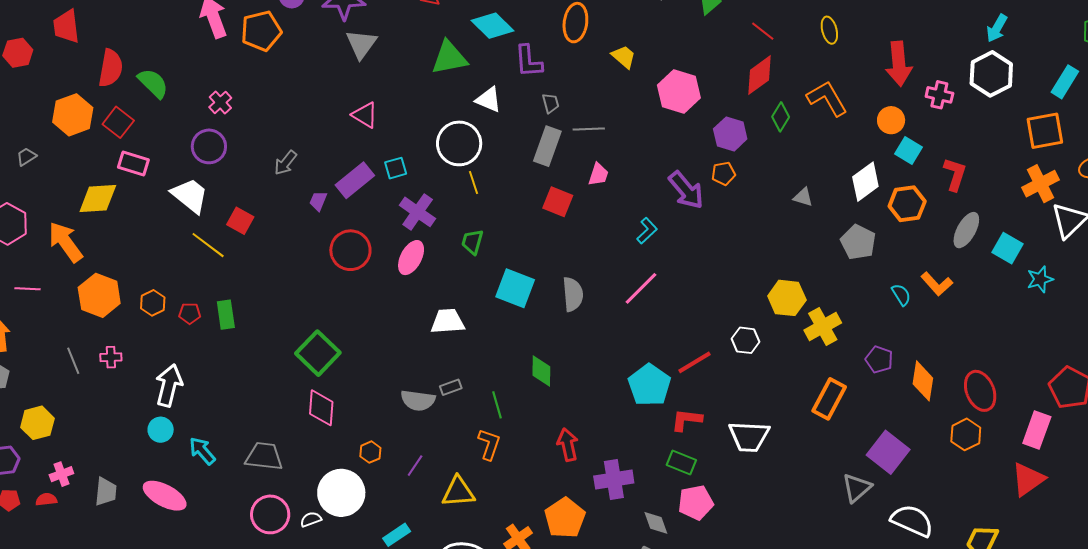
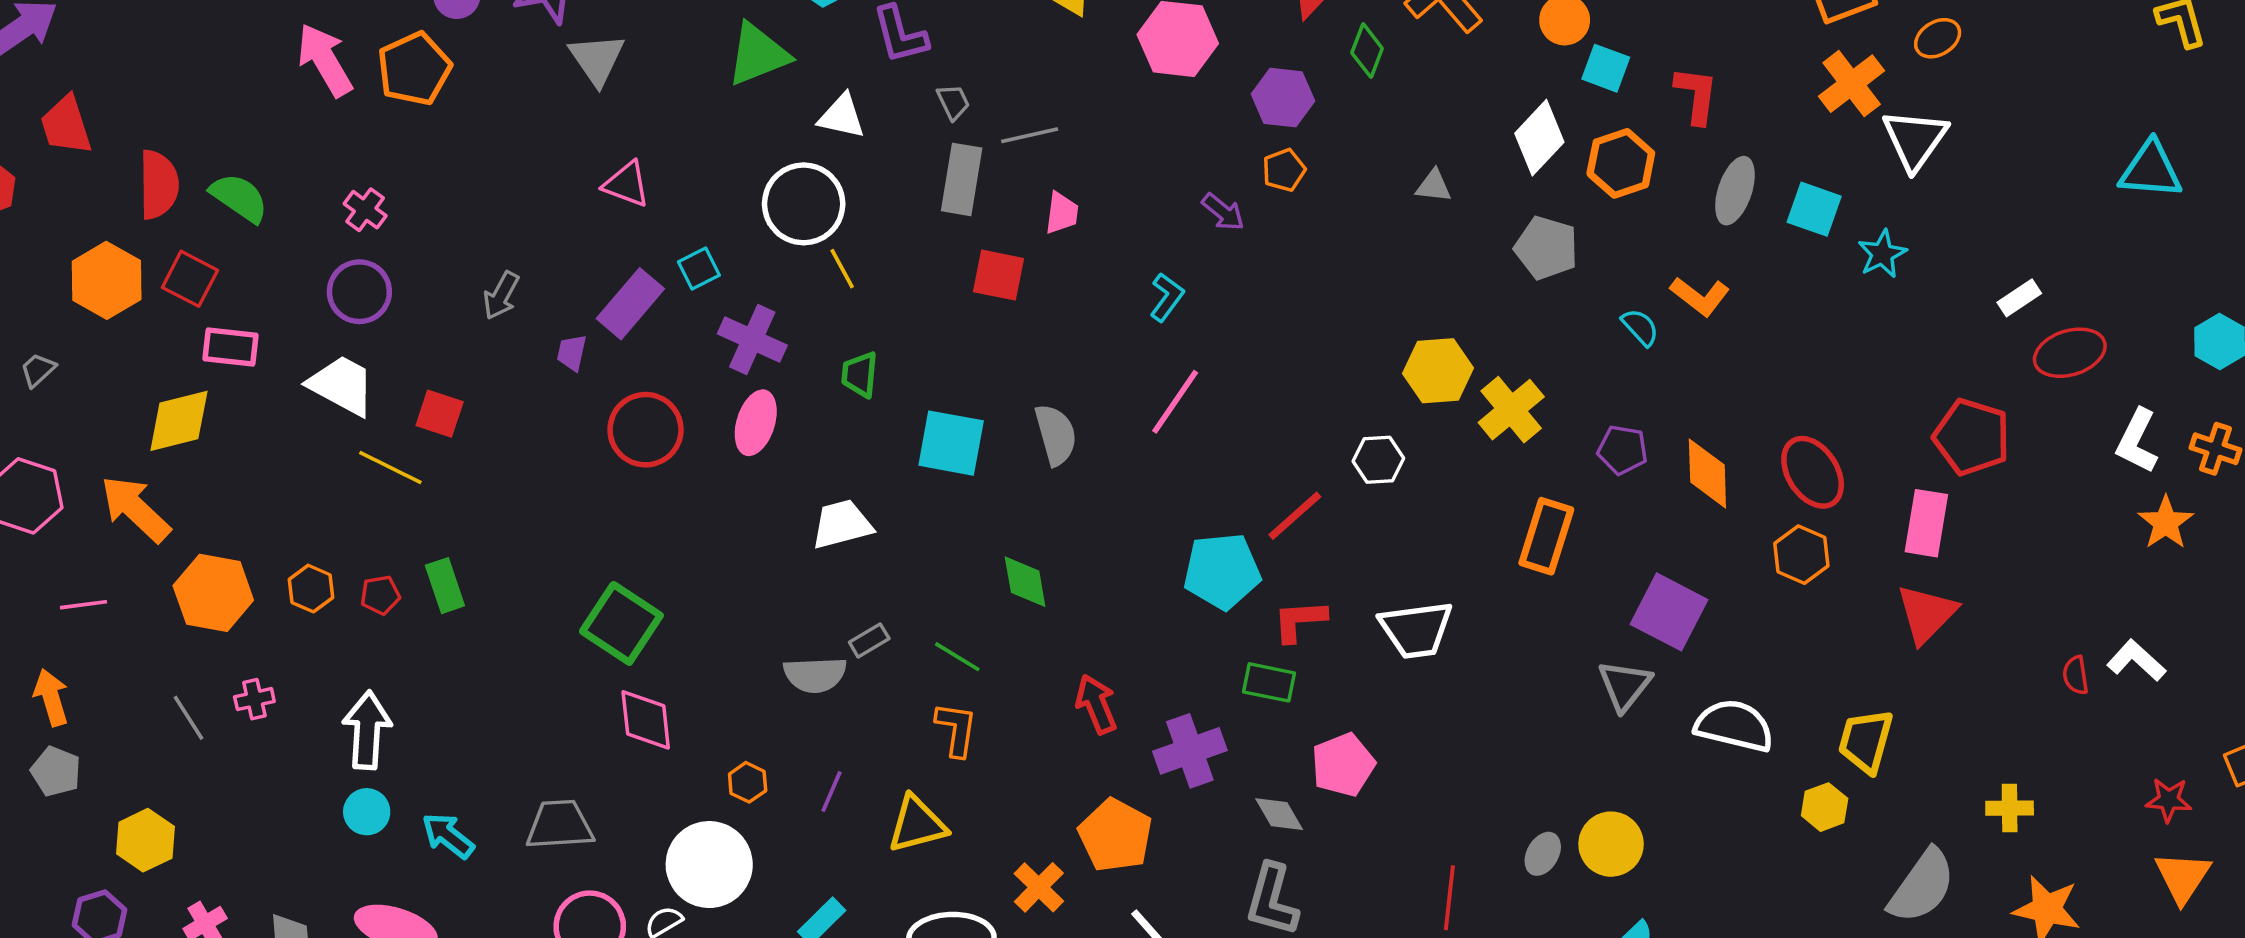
purple arrow: (686, 190) -> (1223, 212), size x0.6
cyan pentagon: (649, 385) -> (1222, 571), turned -30
green line: (497, 405) -> (957, 657), turned -32
green rectangle: (681, 462) -> (1269, 682), moved

